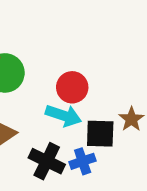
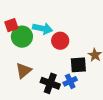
cyan arrow: (64, 116) -> (43, 29), moved

